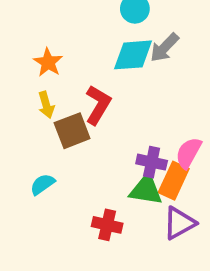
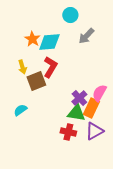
cyan diamond: (133, 55) -> (49, 42), moved
orange star: (48, 62) -> (32, 39), moved
purple cross: (152, 162) -> (79, 98), turned 35
red cross: (107, 225) -> (68, 132), moved

